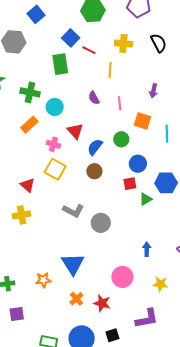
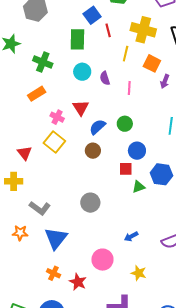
yellow cross: (123, 44) -> (143, 30), size x1.4
red line: (89, 50) -> (108, 30), turned 40
cyan circle: (55, 107) -> (82, 72), moved
orange square: (143, 121) -> (152, 63), moved
gray L-shape: (73, 211) -> (40, 208), moved
blue arrow: (147, 249) -> (131, 236), turned -128
orange star: (43, 280) -> (20, 233), moved
orange cross: (76, 299) -> (53, 273), turned -32

